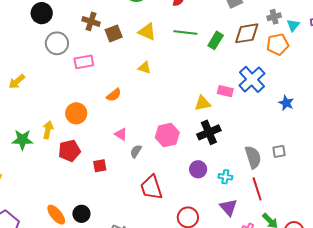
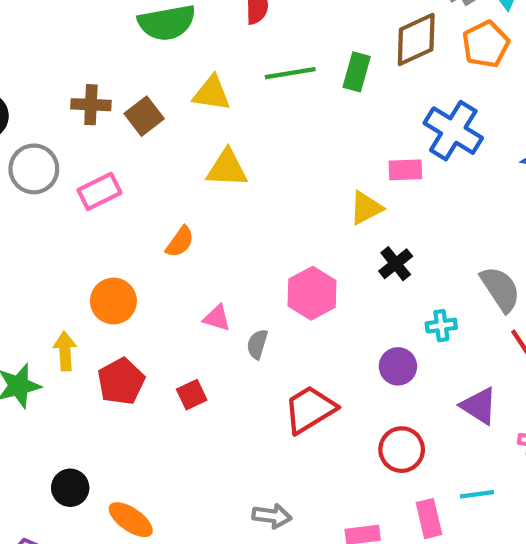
yellow triangle: (145, 68) -> (227, 168), size x1.5
black cross: (209, 132) -> (396, 264), size x0.7
purple circle: (198, 169) -> (398, 366), moved
cyan cross: (225, 177) -> (441, 326), moved
red trapezoid: (151, 187) -> (310, 409), turned 92
black circle: (81, 214) -> (70, 488), moved

